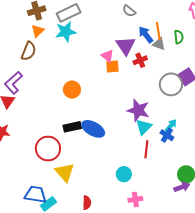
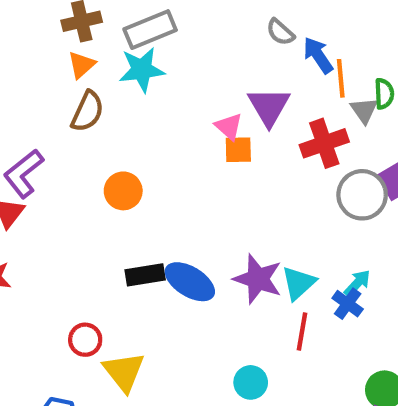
blue arrow: (146, 35) -> (318, 55), moved
gray triangle: (159, 44) -> (364, 110), moved, turned 32
brown semicircle: (29, 51) -> (87, 111), moved
red cross: (140, 60) -> (324, 143), moved, size x1.5
orange circle: (72, 90) -> (123, 191), moved
purple star: (138, 110) -> (258, 279), moved
red circle: (48, 149) -> (85, 340), moved, size x0.6

